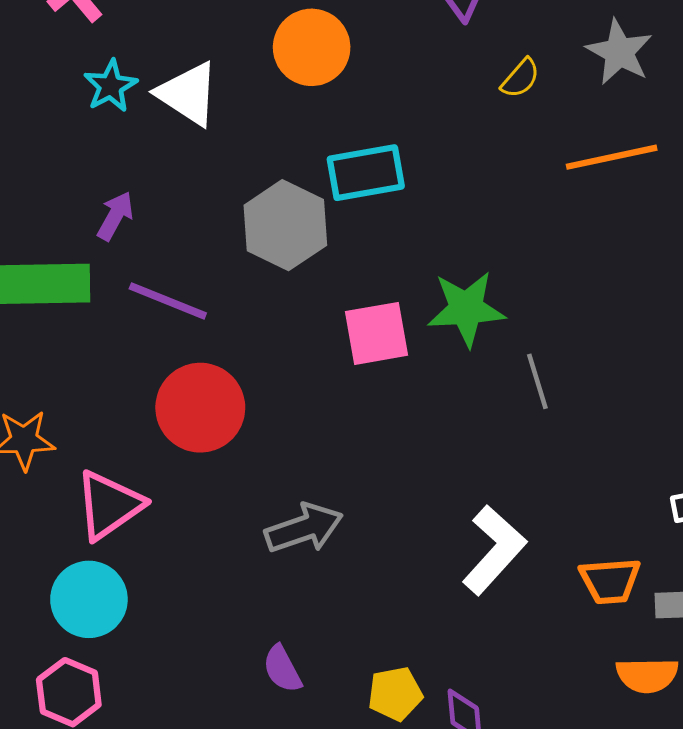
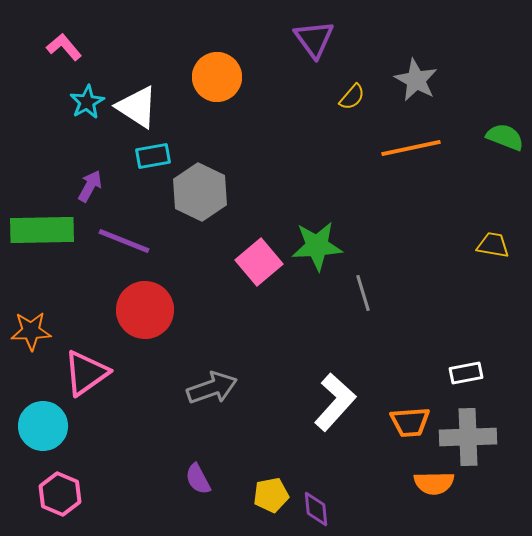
cyan rectangle: (366, 173) -> (153, 156), moved, size x0.7
pink square: (377, 333) -> (259, 262), turned -30
cyan circle: (89, 599) -> (43, 426), moved

